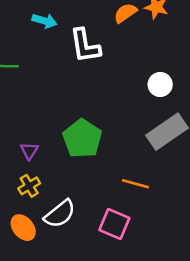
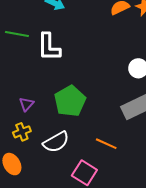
white L-shape: (85, 46) -> (49, 47), moved
white semicircle: (60, 214) -> (56, 142), moved

